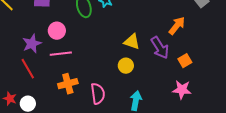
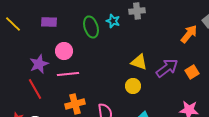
orange arrow: (177, 26) -> (189, 34), moved
purple arrow: (160, 48) -> (167, 68), turned -95
orange square: (185, 61) -> (192, 72), moved

